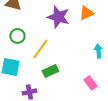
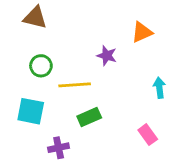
purple star: (58, 17) -> (107, 56), moved, size x0.6
yellow line: (40, 49) -> (75, 85), turned 50

